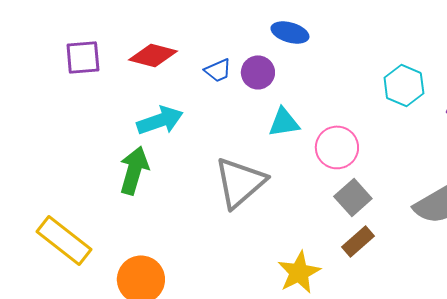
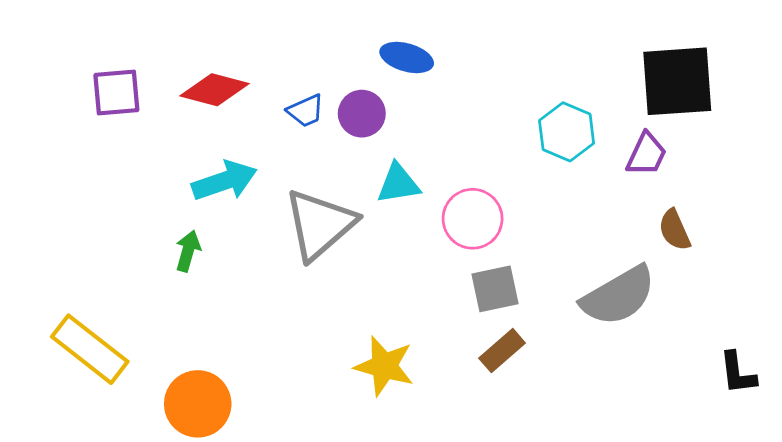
green arrow: (134, 170) -> (188, 251), size x0.6
gray triangle: (240, 182) -> (320, 224), moved
gray square: (353, 197) -> (495, 289), turned 30
yellow star: (299, 272) -> (384, 366), moved, turned -30

